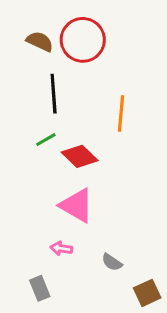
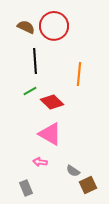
brown square: (147, 293) -> (88, 185), moved

